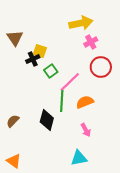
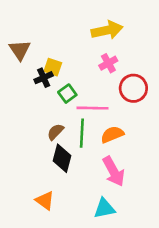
pink cross: (91, 42) -> (108, 63), moved
pink line: (70, 82) -> (92, 108), turned 45
brown semicircle: (13, 121) -> (55, 132), moved
pink arrow: (86, 130) -> (114, 171), size x1.6
orange triangle: (14, 161) -> (45, 201), moved

